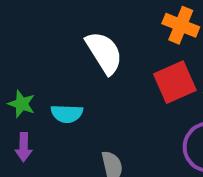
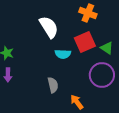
cyan semicircle: (67, 114) -> (63, 54), moved

